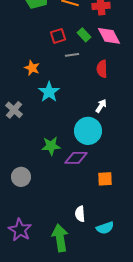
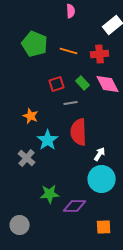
red semicircle: (102, 69) -> (79, 132), moved, size x1.5
gray cross: (14, 110) -> (27, 158), moved
cyan circle: (88, 131) -> (102, 179), moved

